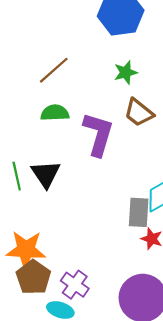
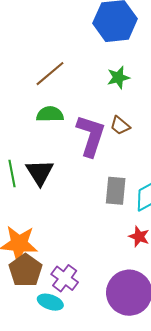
brown trapezoid: (139, 113) -> (120, 126), moved, size x0.7
gray rectangle: (139, 212) -> (116, 191), moved

